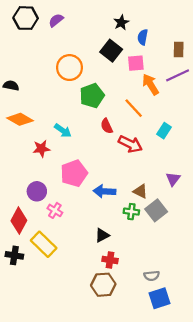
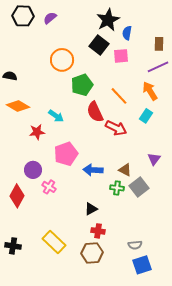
black star: (121, 23) -> (108, 20), size x1.6
orange arrow: (151, 84) -> (150, 91), moved
red semicircle: (107, 126) -> (95, 112), size x1.5
yellow rectangle: (44, 244) -> (54, 242), moved
black cross: (14, 255) -> (13, 246), moved

